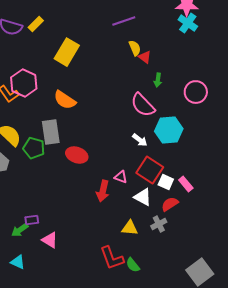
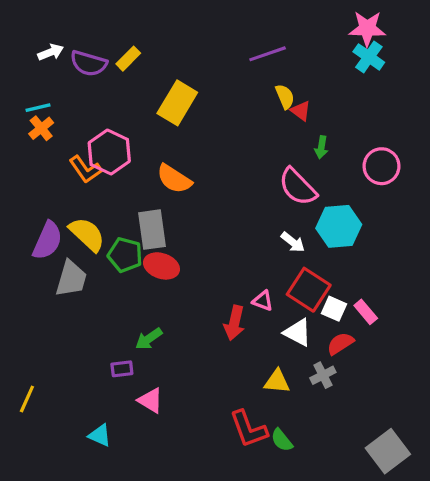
red ellipse: (77, 155) -> (161, 266), moved
green arrow: (20, 230) -> (149, 339), moved

